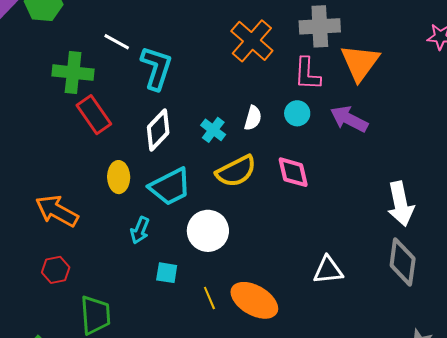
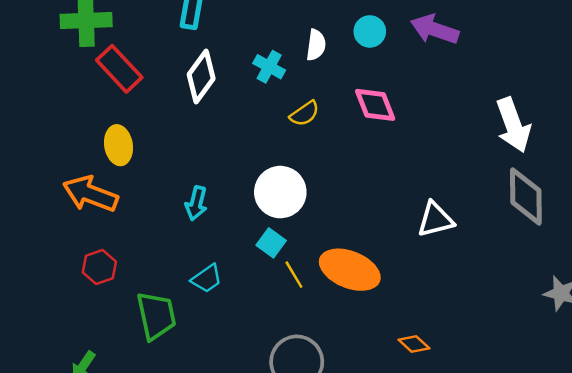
yellow semicircle: (236, 171) -> (305, 114), size x0.6
yellow ellipse: (119, 177) -> (119, 145), moved
cyan trapezoid: (170, 187) -> (207, 279), moved, size x0.6
cyan square: (167, 273) -> (271, 243), moved, turned 35

